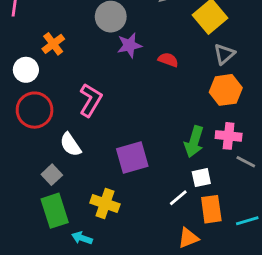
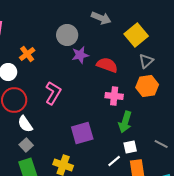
red semicircle: (168, 60) -> (107, 65), size x1.5
pink cross: (229, 136) -> (114, 96), moved
white semicircle: (70, 145) -> (25, 124), moved
gray line: (246, 162) -> (161, 144), moved

